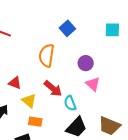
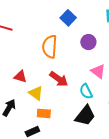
purple circle: (86, 63) -> (88, 42), moved
cyan semicircle: (70, 103) -> (86, 91), moved

